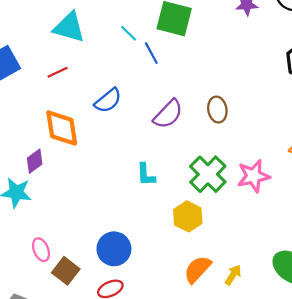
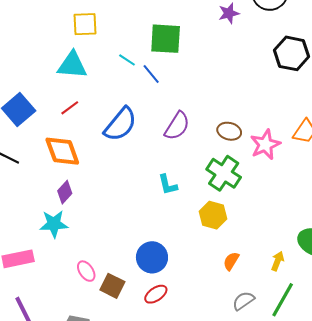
blue semicircle: (108, 100) -> (120, 124), size x1.4
brown ellipse: (217, 110) -> (229, 131), moved, turned -55
orange diamond: (62, 128) -> (62, 151), moved
pink star: (253, 176) -> (265, 145), moved
orange semicircle: (198, 269) -> (231, 261), size x0.7
yellow arrow: (233, 275) -> (278, 261), moved

